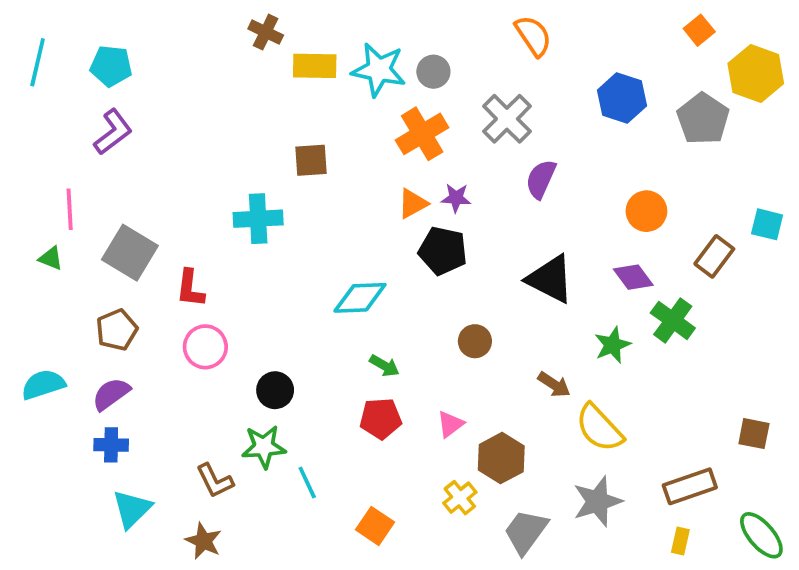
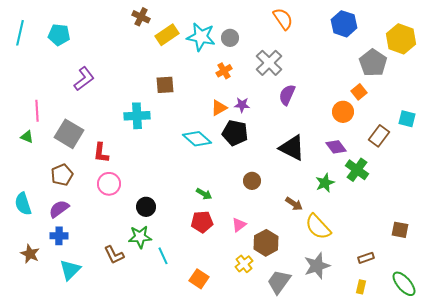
orange square: (699, 30) -> (359, 92), moved
yellow rectangle: (315, 66) -> (167, 35), turned -35
blue hexagon: (622, 98) -> (344, 24), moved
purple L-shape: (113, 132) -> (84, 79), moved
orange cross: (422, 134) -> (224, 71), size x0.6
cyan diamond: (360, 298) -> (197, 139), moved, turned 44
cyan semicircle: (43, 385) -> (23, 204), turned -90
brown rectangle: (690, 486) -> (366, 258), size x0.6
brown star: (203, 541) -> (30, 254), moved

